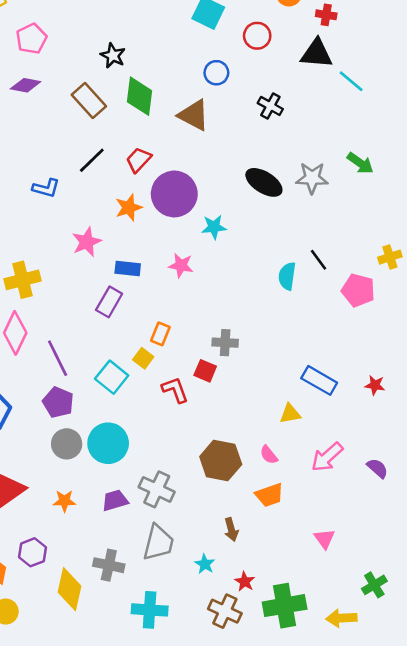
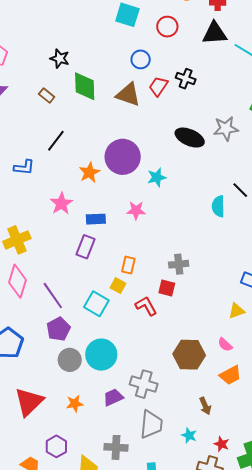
brown rectangle: (89, 101) -> (47, 96), size x0.6
red trapezoid: (138, 160) -> (158, 86), moved
purple pentagon: (58, 402) -> (58, 329), turned 30

